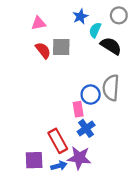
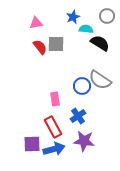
cyan semicircle: (95, 30) -> (86, 29), turned 72
gray semicircle: (111, 88) -> (100, 80), turned -60
pink rectangle: (78, 109) -> (55, 99), moved
purple star: (79, 158) -> (84, 141), moved
blue arrow: (59, 166) -> (54, 149), size x1.5

